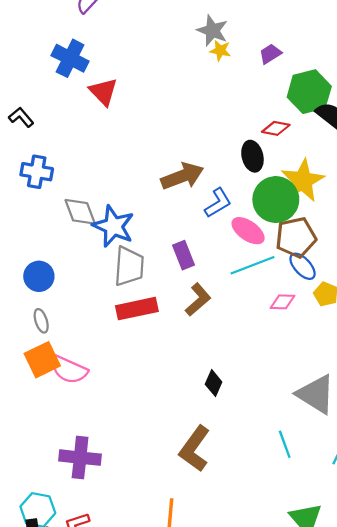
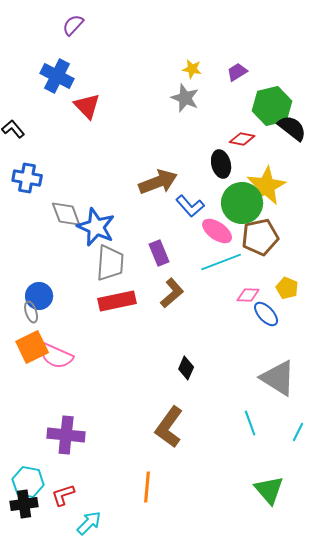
gray star: (212, 30) -> (185, 98), moved
blue L-shape: (218, 203) -> (190, 206), turned 80
blue ellipse: (303, 266) -> (266, 314), moved
blue circle: (39, 276) -> (39, 296), moved

